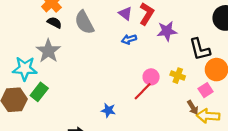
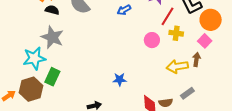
red line: (143, 91) -> (167, 16), moved
brown arrow: (193, 107) -> (196, 59), turned -128
yellow arrow: (208, 116) -> (177, 66), moved

